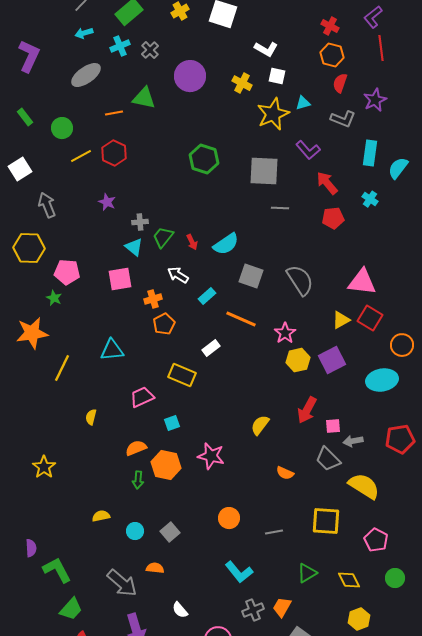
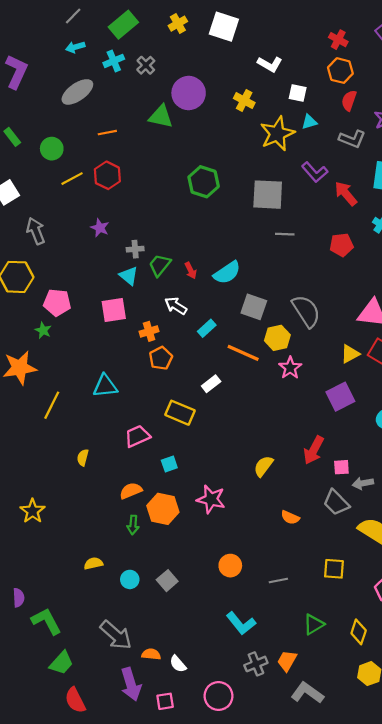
white square: (277, 76) -> (298, 93), moved
green triangle: (144, 98) -> (161, 117), moved
red arrow: (327, 183) -> (346, 194), moved
yellow hexagon: (298, 360) -> (277, 338), moved
yellow square: (326, 521) -> (334, 569), size x0.7
orange semicircle: (155, 568) -> (151, 654), moved
yellow diamond: (349, 580) -> (359, 632), turned 45

